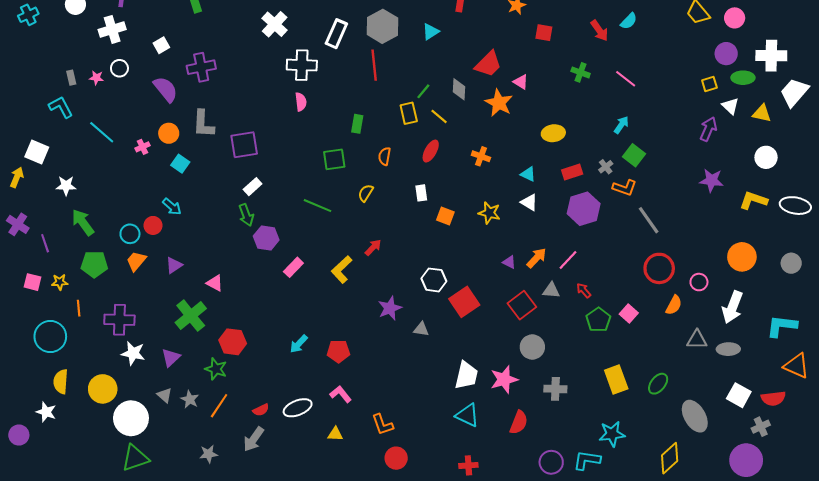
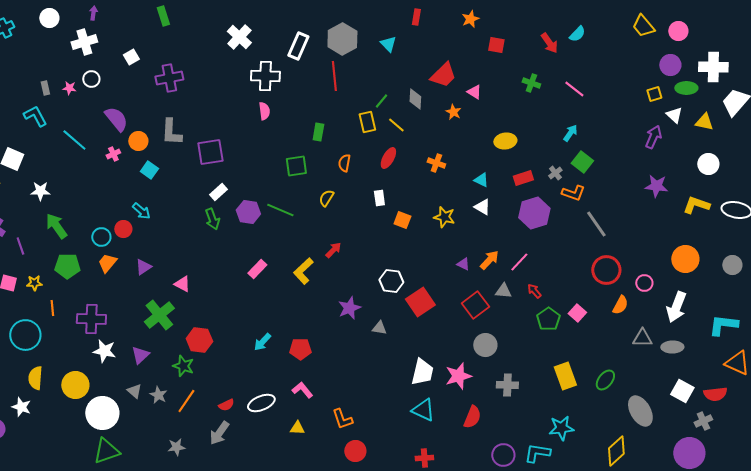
cyan triangle: (431, 32) -> (388, 44), turned -42
purple semicircle: (166, 89) -> (116, 119), moved
orange star: (499, 103) -> (453, 112), size x0.6
purple hexagon: (266, 238) -> (248, 212), moved

